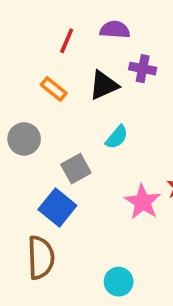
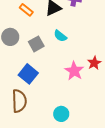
cyan semicircle: (117, 137) -> (60, 36), turned 88
gray square: (76, 169) -> (36, 44), moved

